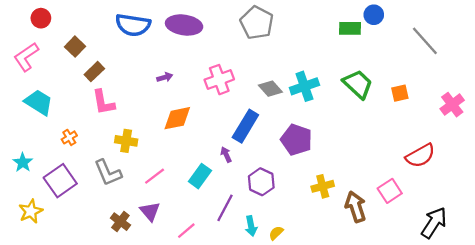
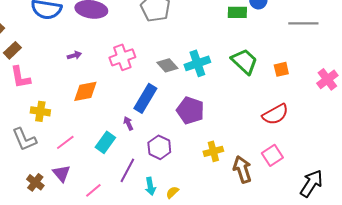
gray line: (425, 41) -> (303, 23), turned -48
red semicircle: (420, 156) -> (275, 114), moved

